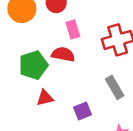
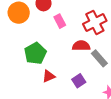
red semicircle: (63, 54) -> (81, 46), moved

